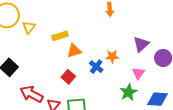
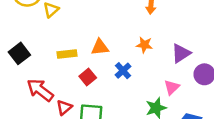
yellow rectangle: (60, 36) -> (67, 54), moved
orange star: (112, 56) -> (144, 45), moved

